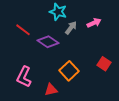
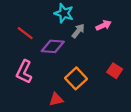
purple diamond: (48, 42) -> (53, 46), turned -30
pink L-shape: (24, 77) -> (24, 72), moved

